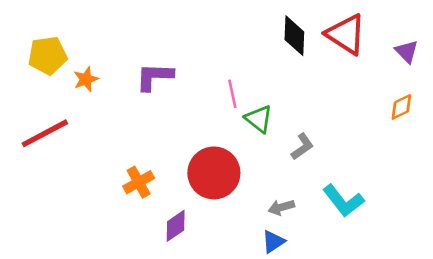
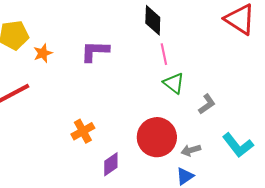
black diamond: (294, 36) -> (153, 20), moved
pink line: (232, 94) -> (164, 54), moved
red circle: (214, 173) -> (157, 137), moved

